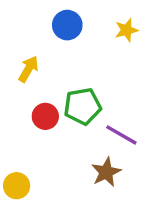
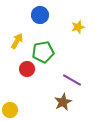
yellow star: (126, 30) -> (78, 27), moved
green pentagon: (82, 106) -> (43, 52), moved

